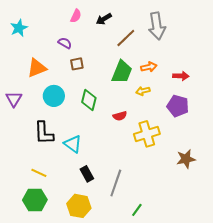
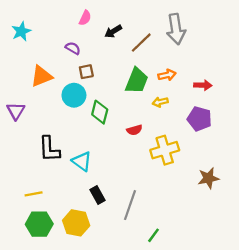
black arrow: (104, 19) -> (113, 31), moved
cyan circle: (54, 96) -> (74, 95), moved
yellow line: (39, 173) -> (34, 194), moved, turned -35
yellow hexagon: (79, 206) -> (76, 223), moved

